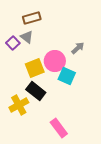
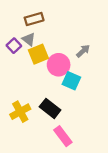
yellow square: (35, 68) -> (38, 54), moved
black rectangle: (36, 91) -> (50, 108), moved

